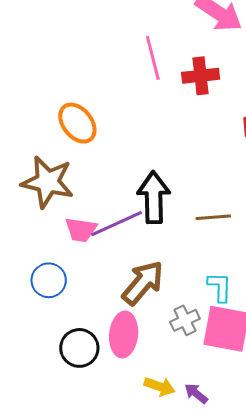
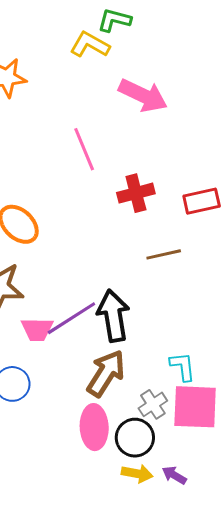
red cross: (201, 76) -> (136, 193), moved
black arrow: (154, 197) -> (113, 316), moved
brown line: (213, 217) -> (164, 254), moved
black circle: (79, 348) -> (135, 438), moved

